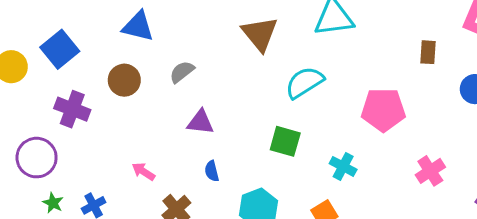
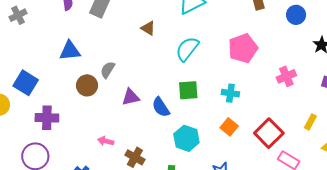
brown triangle: (260, 34) -> (148, 28), size x0.6
brown circle: (124, 80) -> (87, 85), moved
blue semicircle: (212, 171) -> (161, 107), moved, size x1.5
pink cross: (430, 171) -> (286, 76), turned 30

